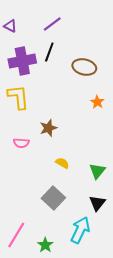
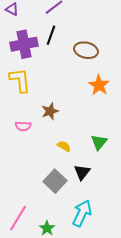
orange star: (97, 102) -> (99, 85), size x1.5
green triangle: (97, 171) -> (99, 142), moved
black triangle: (97, 203) -> (82, 172), moved

